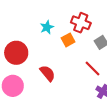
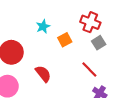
red cross: (81, 23) -> (90, 22), moved

